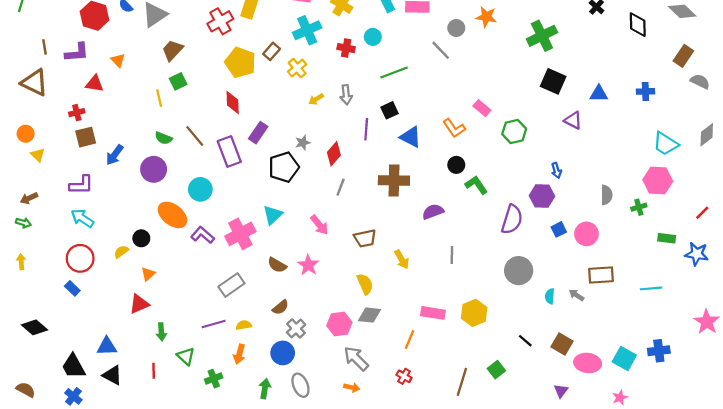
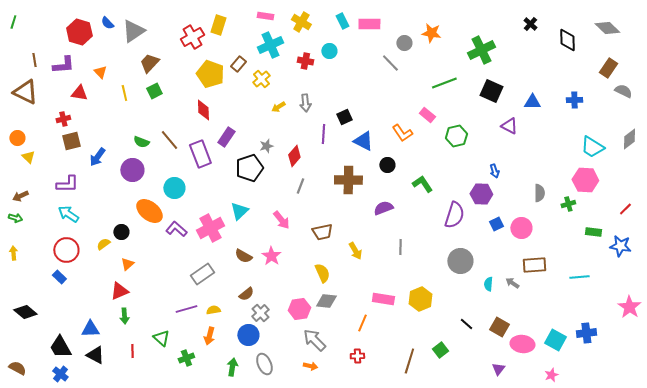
green line: (394, 72) -> (444, 83), moved
yellow line: (159, 98) -> (124, 93), moved
black circle: (456, 165) -> (387, 165), moved
green arrow: (161, 332) -> (124, 316), moved
red cross: (404, 376) -> (357, 356), turned -32

